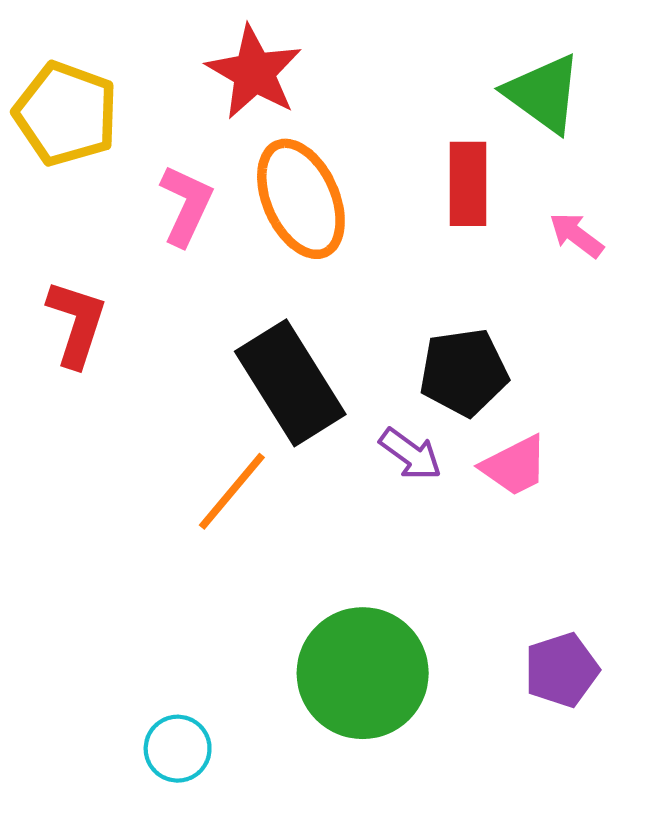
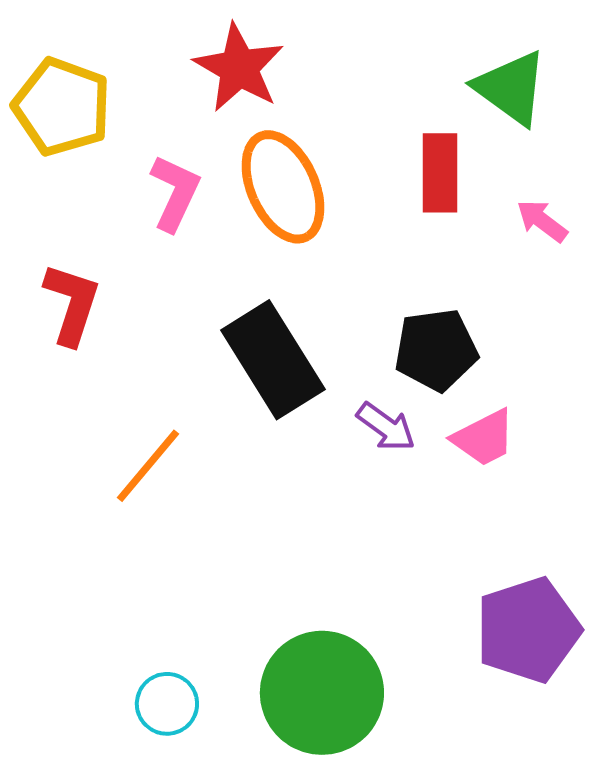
orange line: (232, 491) -> (148, 466), moved
purple pentagon: (561, 670) -> (528, 630), size x1.5
green circle: (363, 673) -> (322, 693), moved

